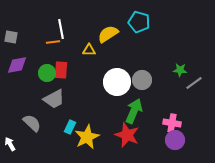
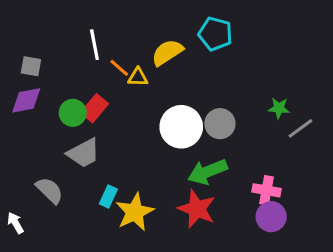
gray square: (11, 37) -> (31, 66), moved
orange line: (53, 42) -> (119, 68), moved, turned 48
red rectangle: (61, 70) -> (94, 108), turned 36
green arrow: (134, 111) -> (208, 172), turned -135

